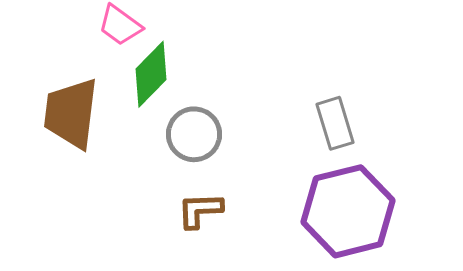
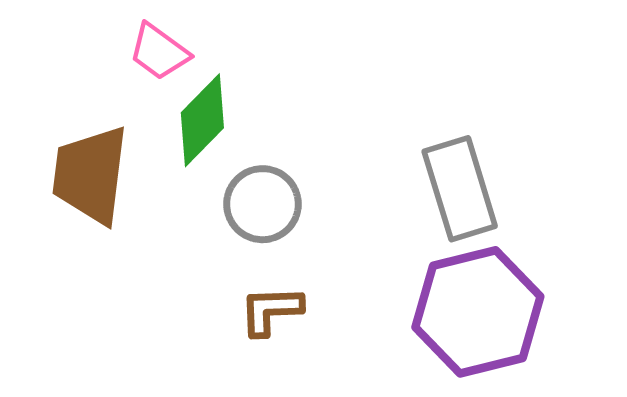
gray rectangle: (335, 123) -> (460, 189), size x1.4

